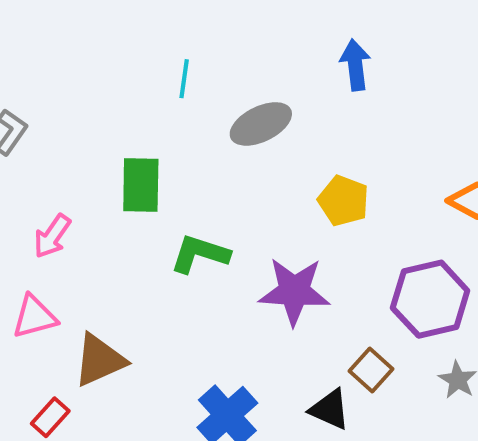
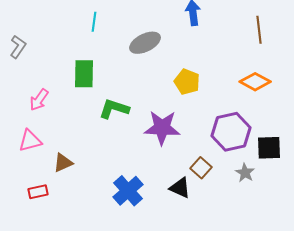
cyan line: (184, 79) -> (94, 22), moved
brown triangle: (99, 360) -> (63, 163), size x0.7
red rectangle: (50, 417) -> (38, 192), turned 36

